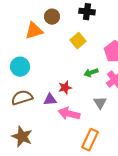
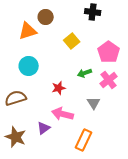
black cross: (87, 12) -> (93, 12), moved
cyan circle: (20, 67) -> (29, 66), moved
purple triangle: (50, 100) -> (44, 128), moved, turned -32

